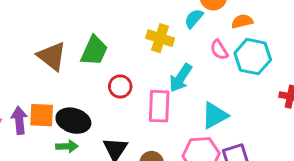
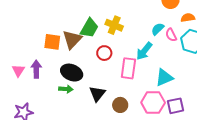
cyan semicircle: (194, 19) -> (158, 29), moved
yellow cross: (160, 38) -> (114, 25), moved
brown triangle: (52, 56) -> (72, 39), moved, turned 30
orange square: (42, 115) -> (52, 42), moved

